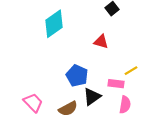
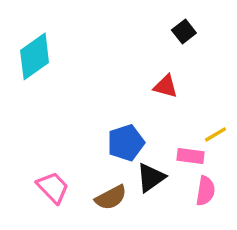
cyan diamond: (54, 24) -> (35, 56), moved
blue pentagon: (77, 76) -> (126, 143), turned 30

